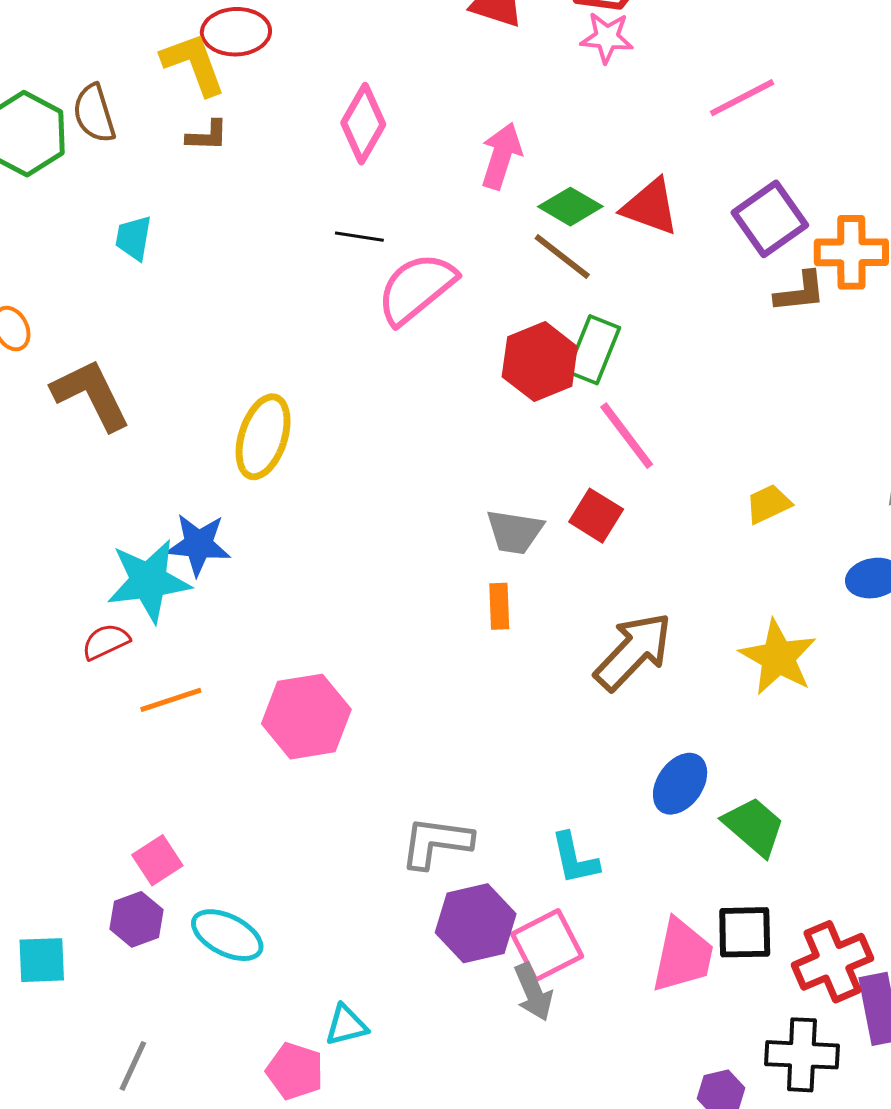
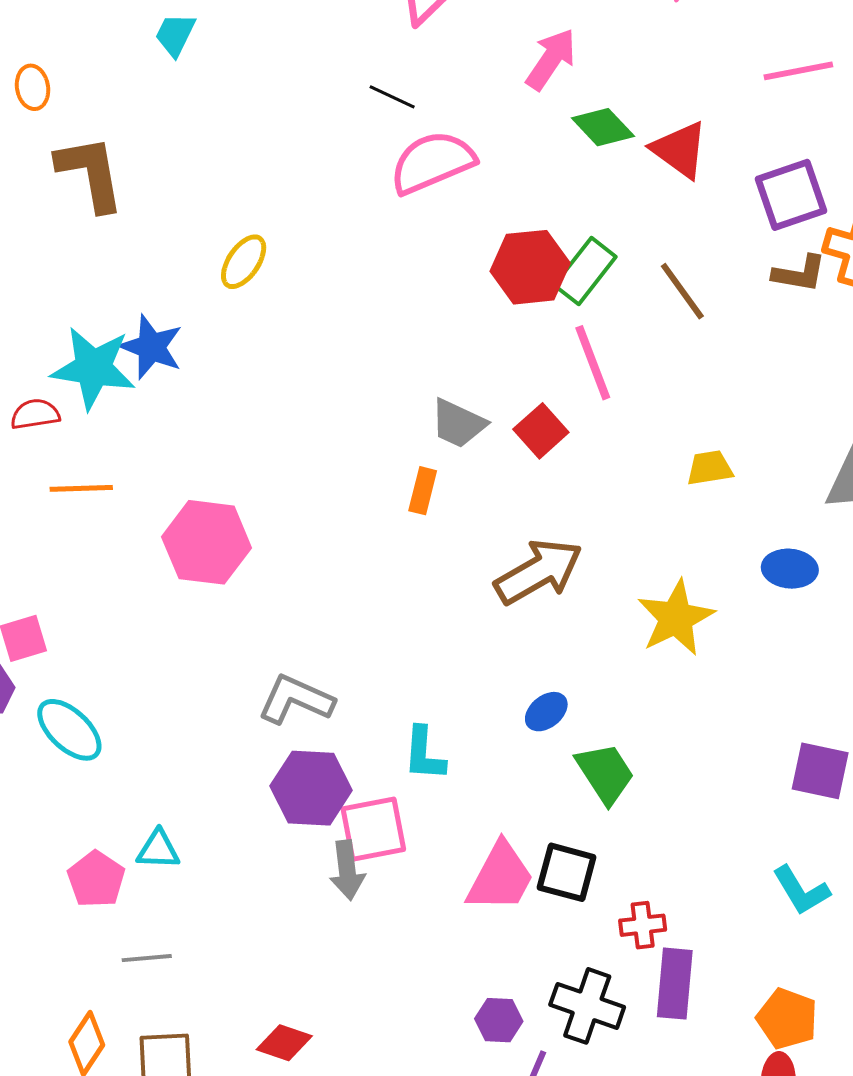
brown line: (562, 257) -> (682, 291), moved
yellow ellipse: (263, 437) -> (244, 262), size x0.7
blue ellipse: (680, 784) -> (546, 712), size x0.7
red cross: (832, 962) -> (643, 925), size x0.6

